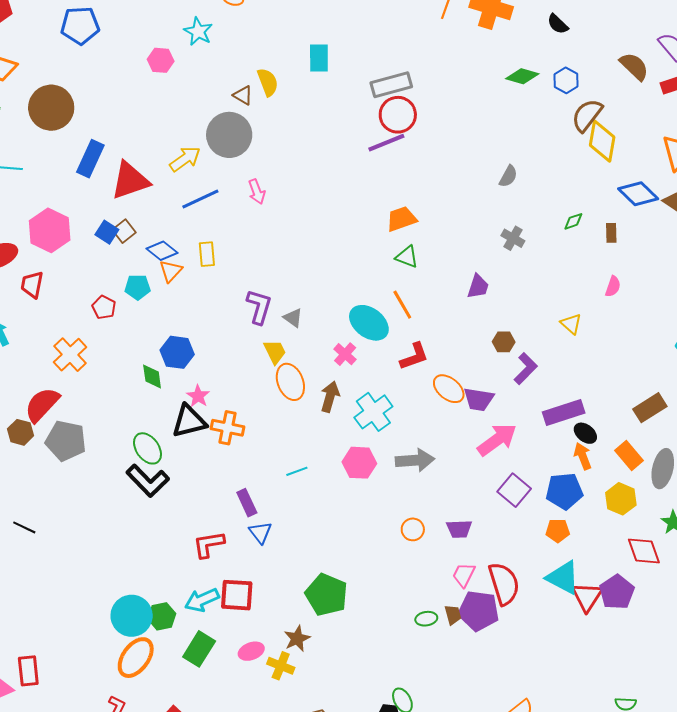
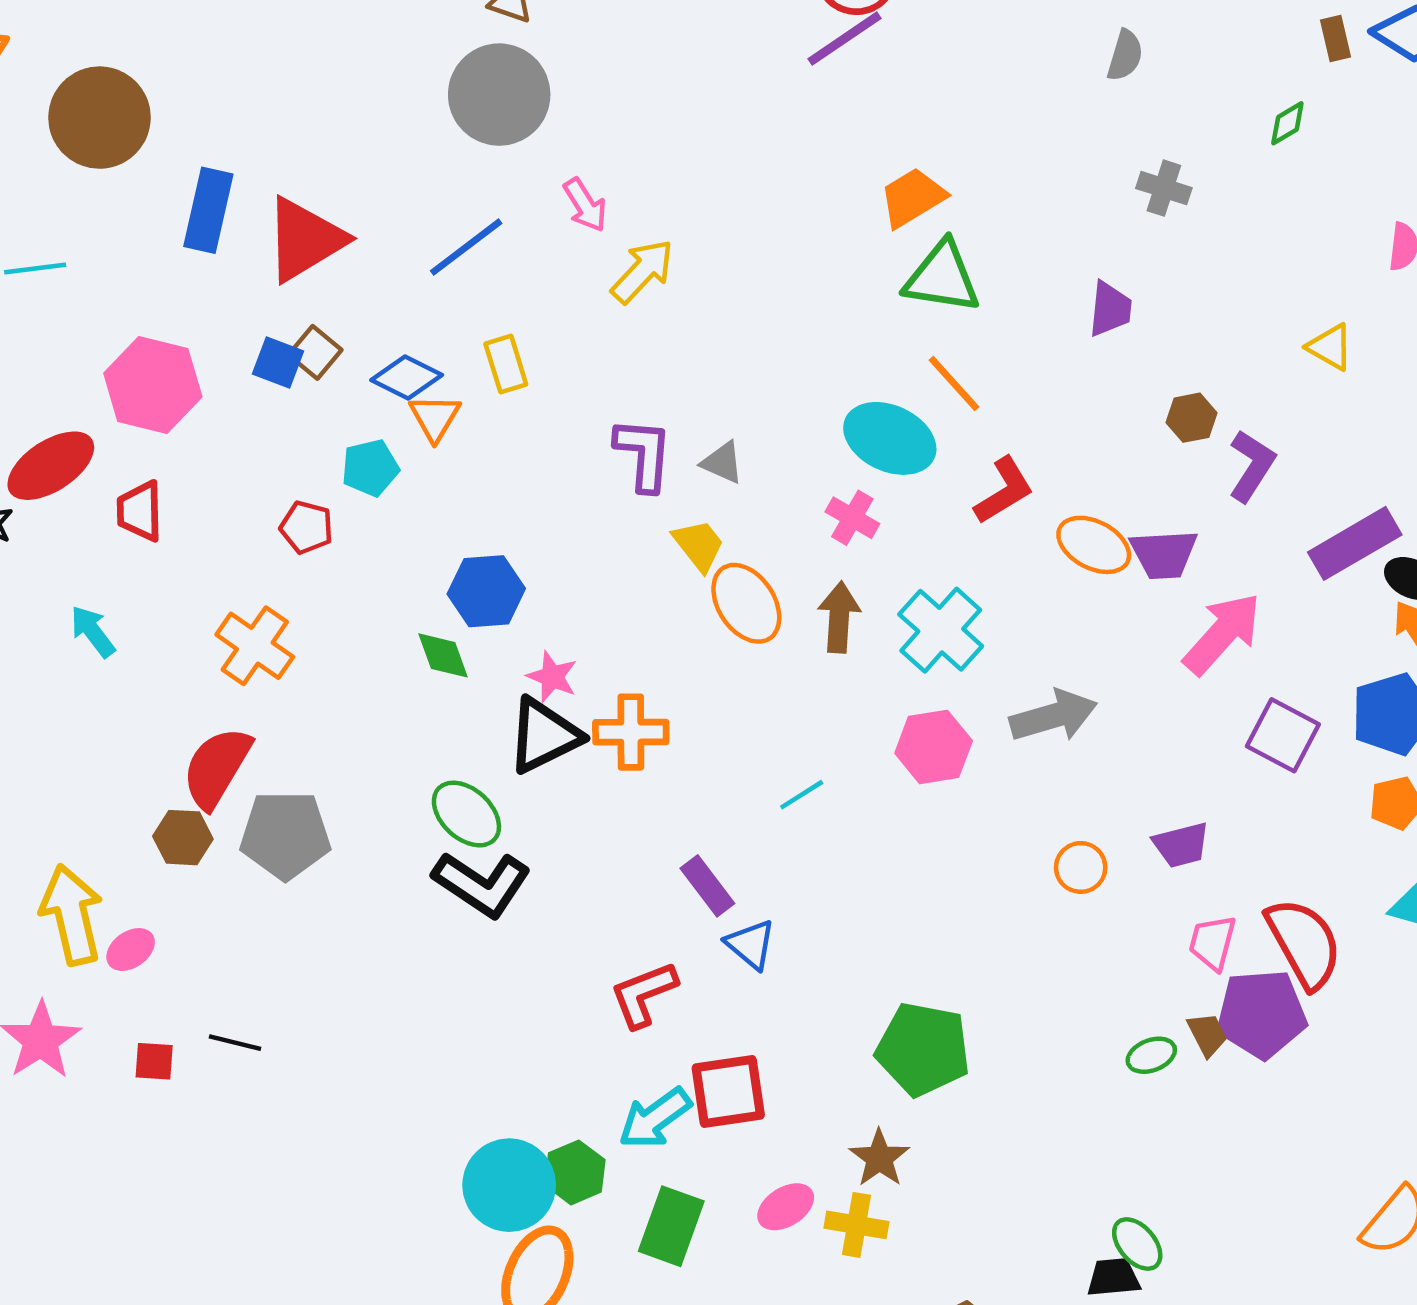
yellow arrow: (185, 159) -> (642, 271), moved
brown rectangle: (611, 233) -> (1336, 39), moved
green triangle: (407, 257) -> (942, 277), size x1.5

